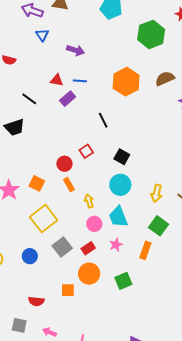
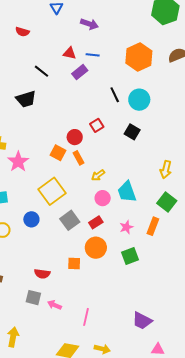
orange square: (37, 183) -> (58, 153), moved
cyan circle: (120, 185) -> (139, 100), moved
yellow arrow: (89, 201) -> (98, 175), turned -112
pink star: (116, 245) -> (126, 227), moved
blue circle: (30, 256) -> (31, 219), moved
gray square: (19, 325) -> (33, 298), moved

